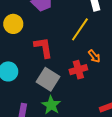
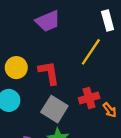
yellow circle: (13, 24) -> (16, 68), moved
orange arrow: (94, 56) -> (110, 110), moved

